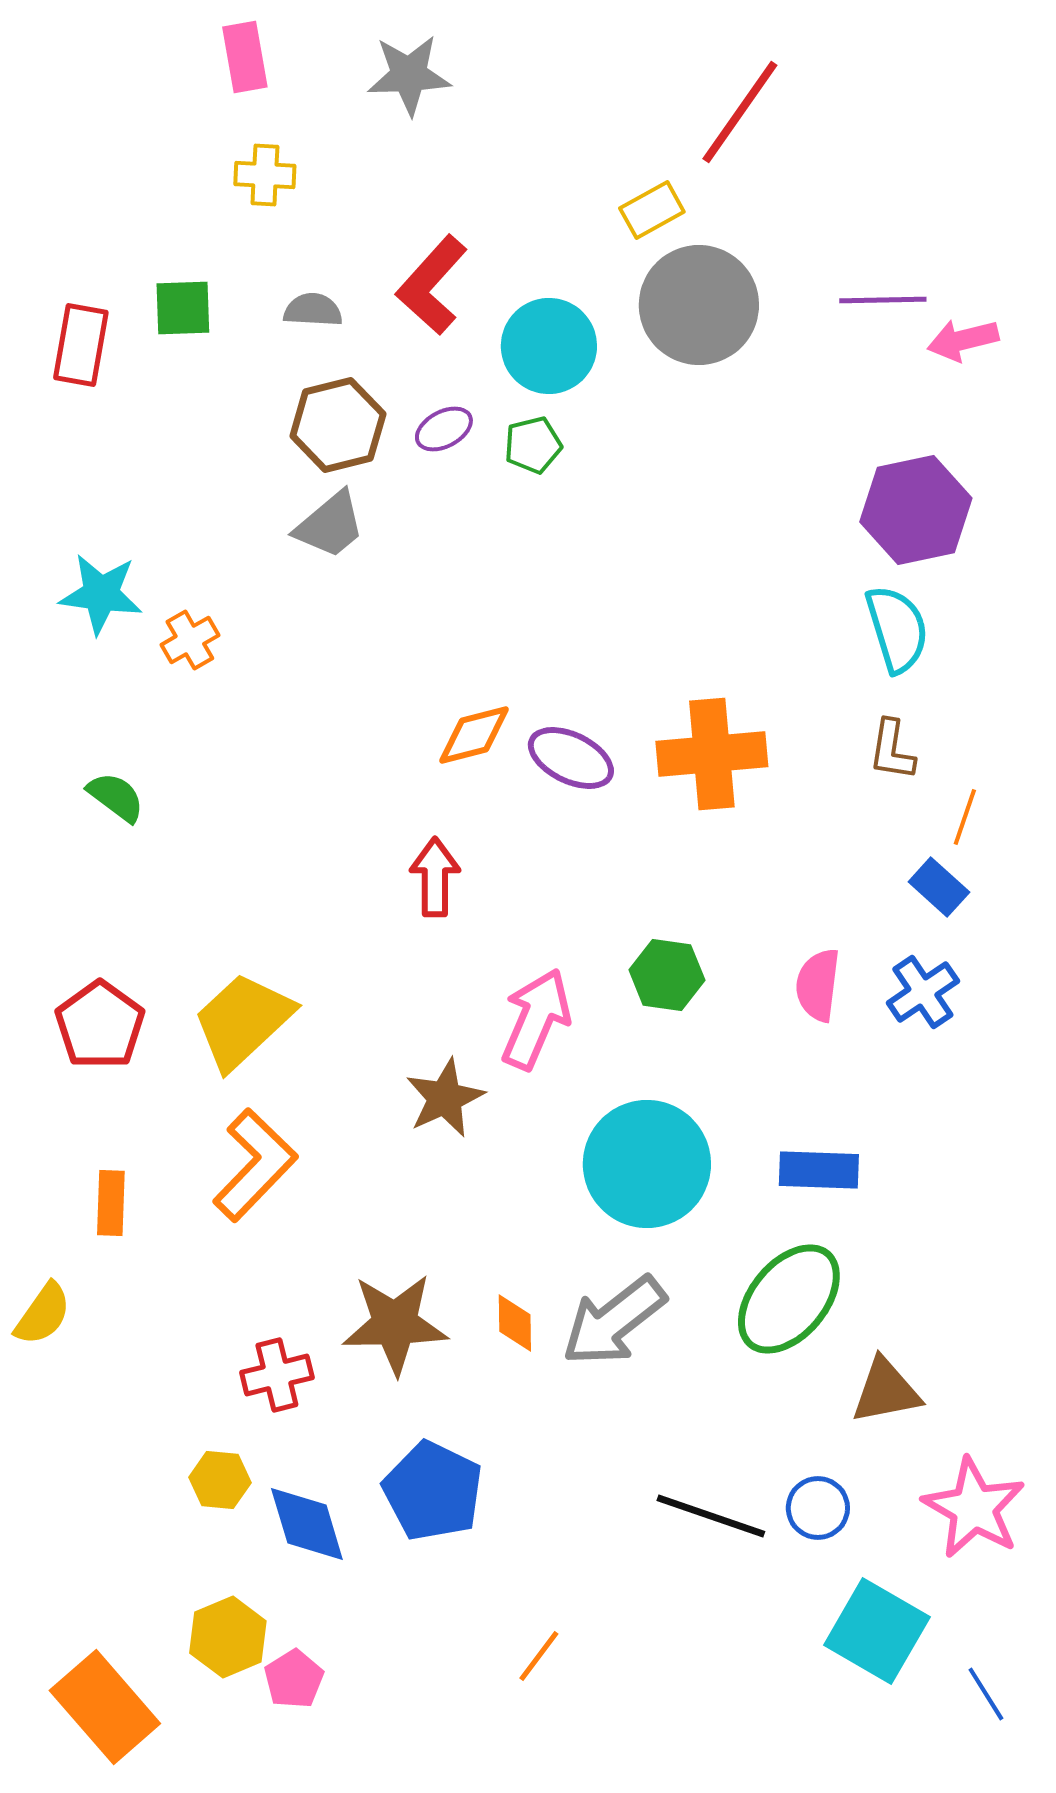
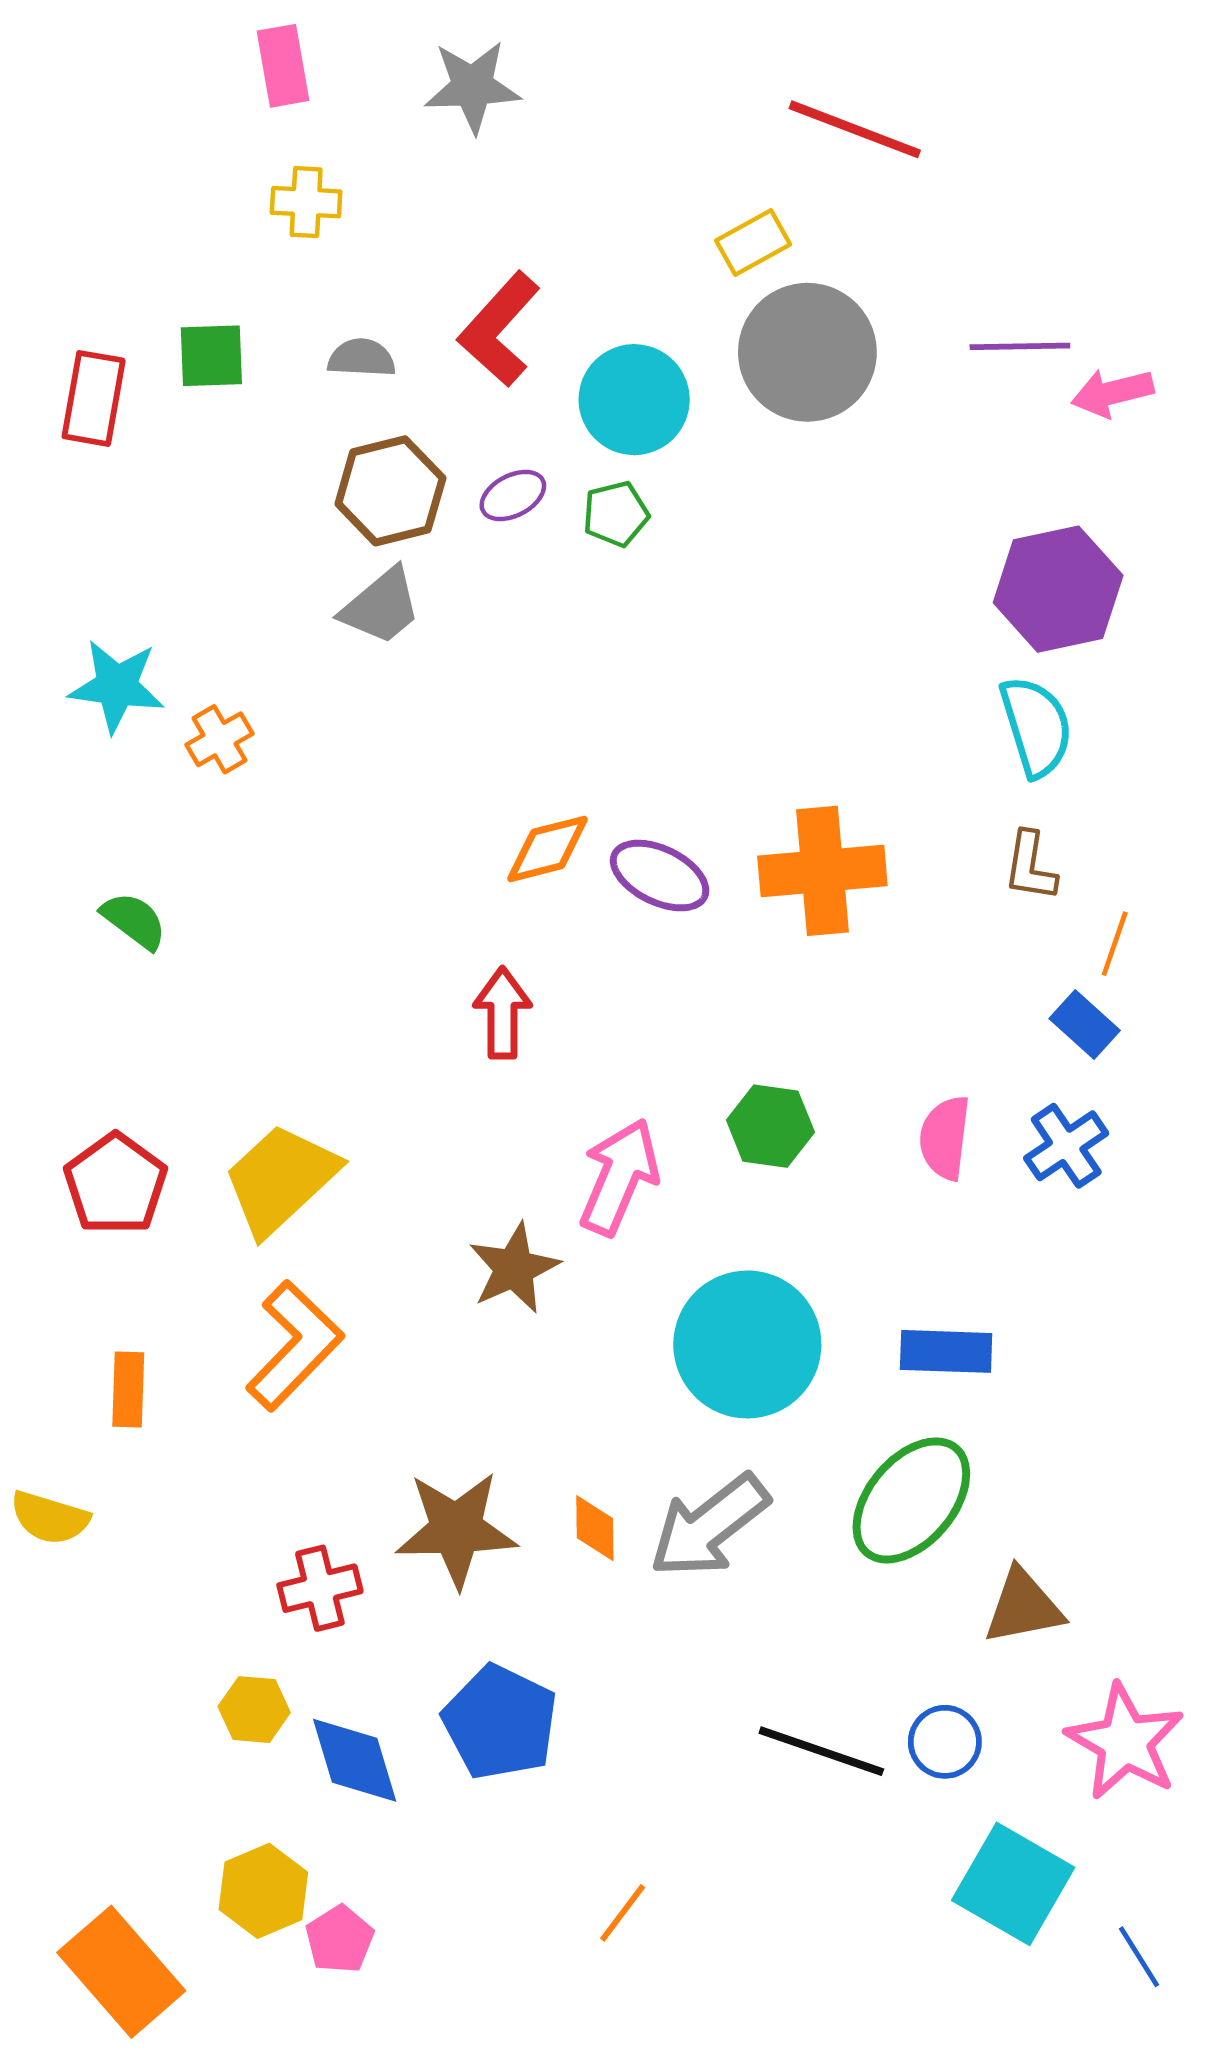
red line: (740, 112) -> (855, 129), turned 76
yellow semicircle: (43, 1314) -> (50, 1518), turned 72

